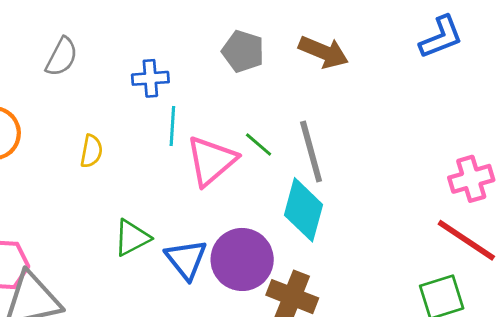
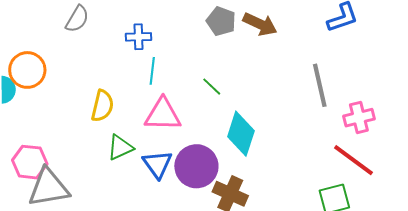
gray pentagon: (243, 51) -> (221, 21), moved
yellow semicircle: (91, 151) -> (102, 106), moved, size x1.4
gray line: (311, 152) -> (320, 85), moved
pink triangle: (211, 161) -> (163, 115), moved, turned 39

